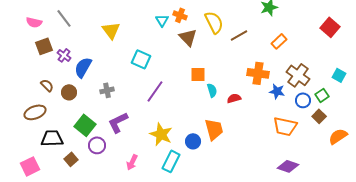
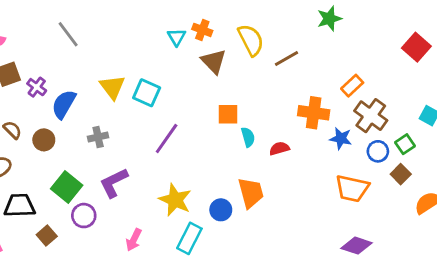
gray line: (64, 18) -> (68, 34), moved
yellow triangle: (111, 30) -> (112, 87), moved
orange rectangle: (279, 41) -> (352, 86), moved

